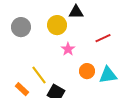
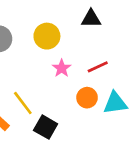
black triangle: (76, 12) -> (91, 19), moved
red line: (103, 38) -> (98, 67), moved

